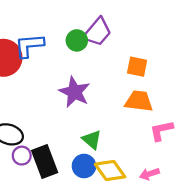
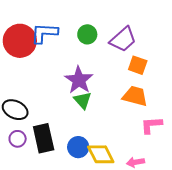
purple trapezoid: (97, 32) -> (123, 39), moved
green triangle: (92, 140) -> (83, 100), moved
purple circle: (22, 156) -> (18, 139), moved

